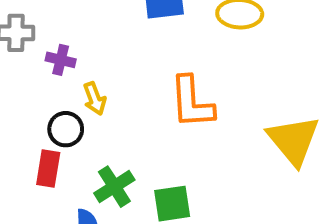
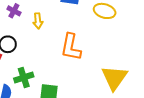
yellow arrow: (95, 99) -> (38, 21), moved

